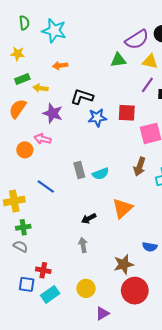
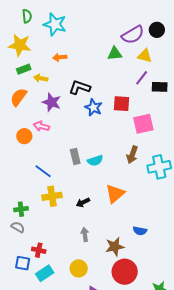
yellow star: (18, 54) -> (20, 45), size x1.6
blue star: (97, 118) -> (93, 108), turned 30
yellow cross: (14, 201) -> (52, 196), moved
gray arrow: (83, 245) -> (85, 234), moved

